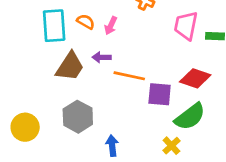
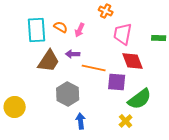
pink trapezoid: (186, 26) -> (123, 34), moved
red diamond: (195, 78) -> (133, 61), moved, turned 50
gray hexagon: (78, 117) -> (68, 94), moved

